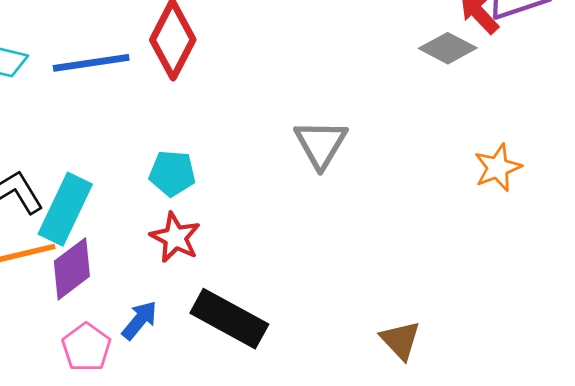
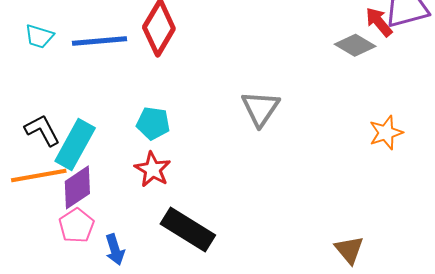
blue arrow: (140, 320) -> (115, 250), moved, turned 120
brown triangle: (400, 340) -> (349, 250), moved
pink pentagon: (86, 347) -> (76, 226), moved

